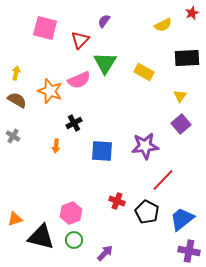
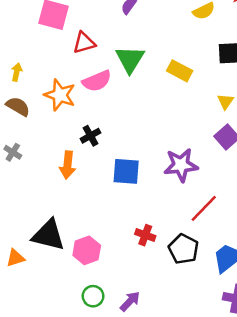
red triangle: (80, 40) -> (84, 43), moved, turned 30
orange arrow: (56, 146) -> (68, 165), size x1.5
black triangle: (41, 237) -> (48, 235), moved
green circle: (74, 240) -> (93, 296), moved

